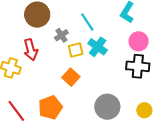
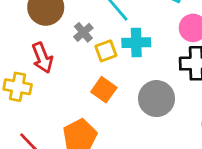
cyan cross: (98, 47) -> (136, 43), turned -30
gray circle: (107, 107) -> (157, 99), moved

